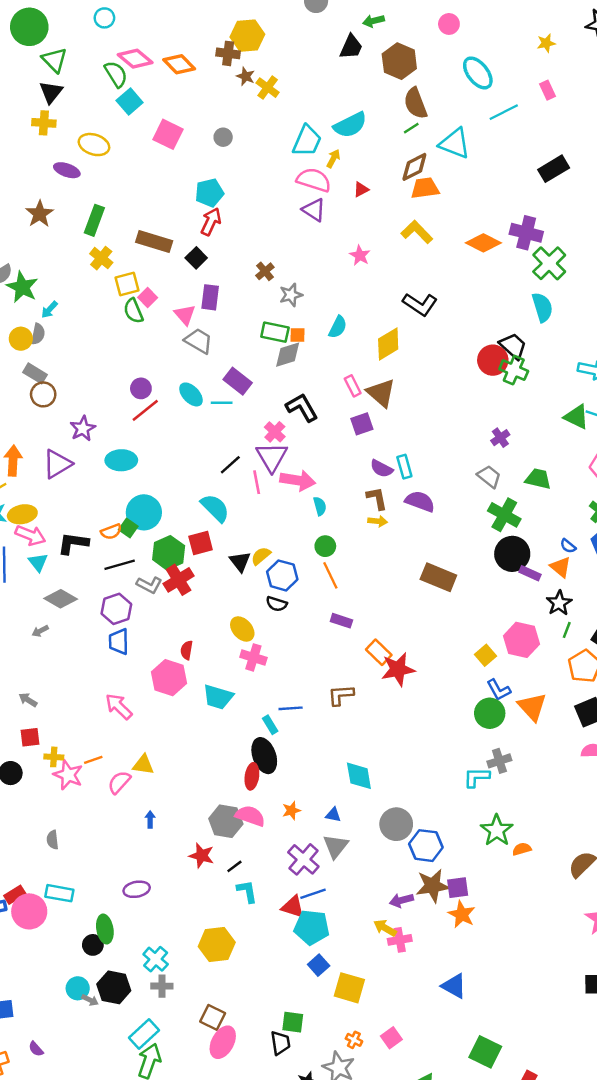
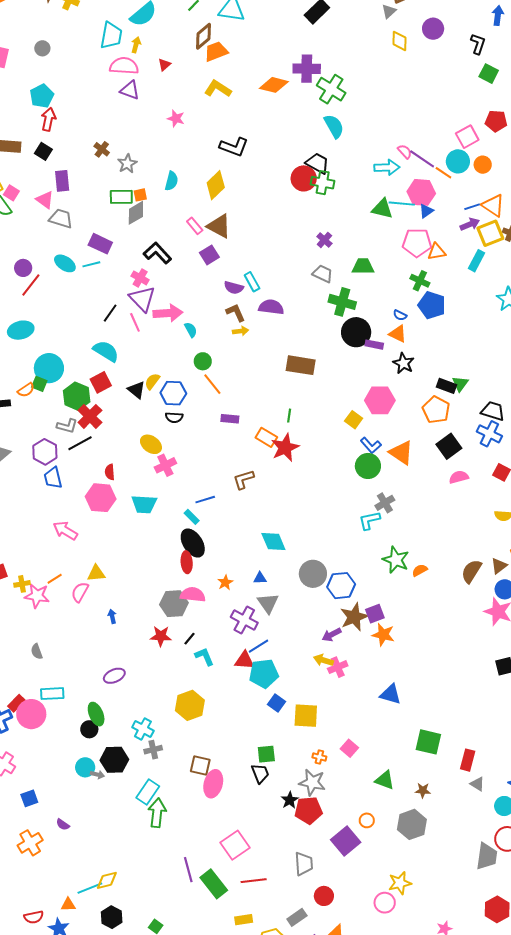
black line: (120, 565) -> (80, 443), moved
green line: (567, 630) -> (289, 416), moved
pink cross: (253, 657) -> (165, 465), turned -30

